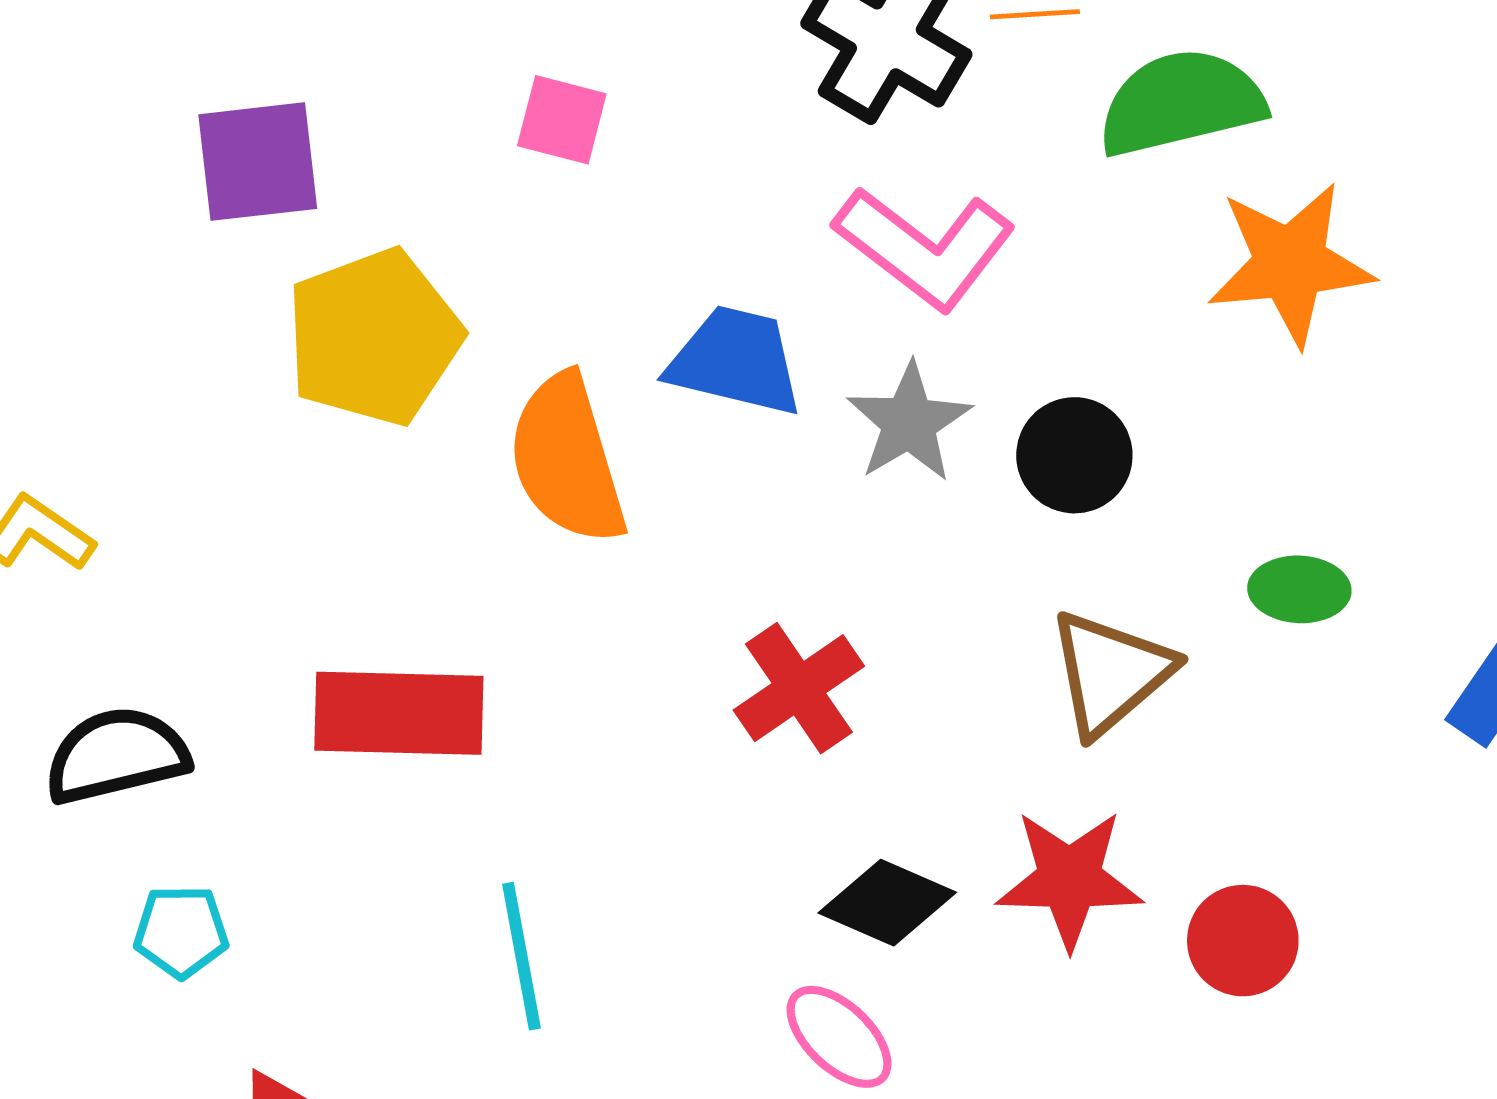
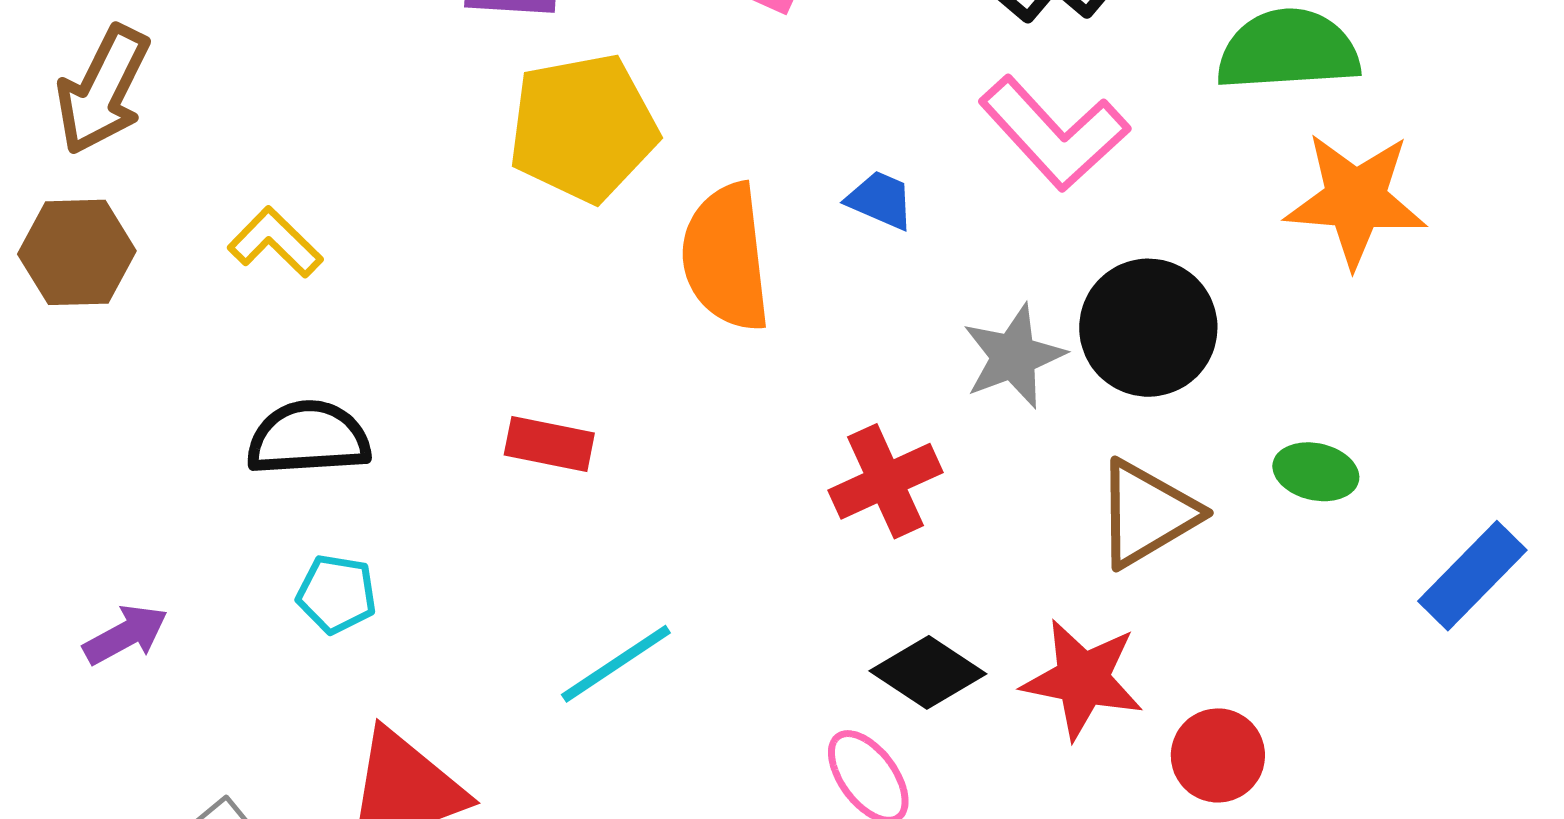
blue trapezoid: (736, 361) -> (880, 200), size x0.6
gray star: (909, 422) -> (1014, 356), moved
black circle: (1074, 455) -> (1148, 328), size x1.4
red rectangle: (399, 713) -> (549, 444), size x0.6
cyan line: (521, 956) -> (616, 664), turned 57

